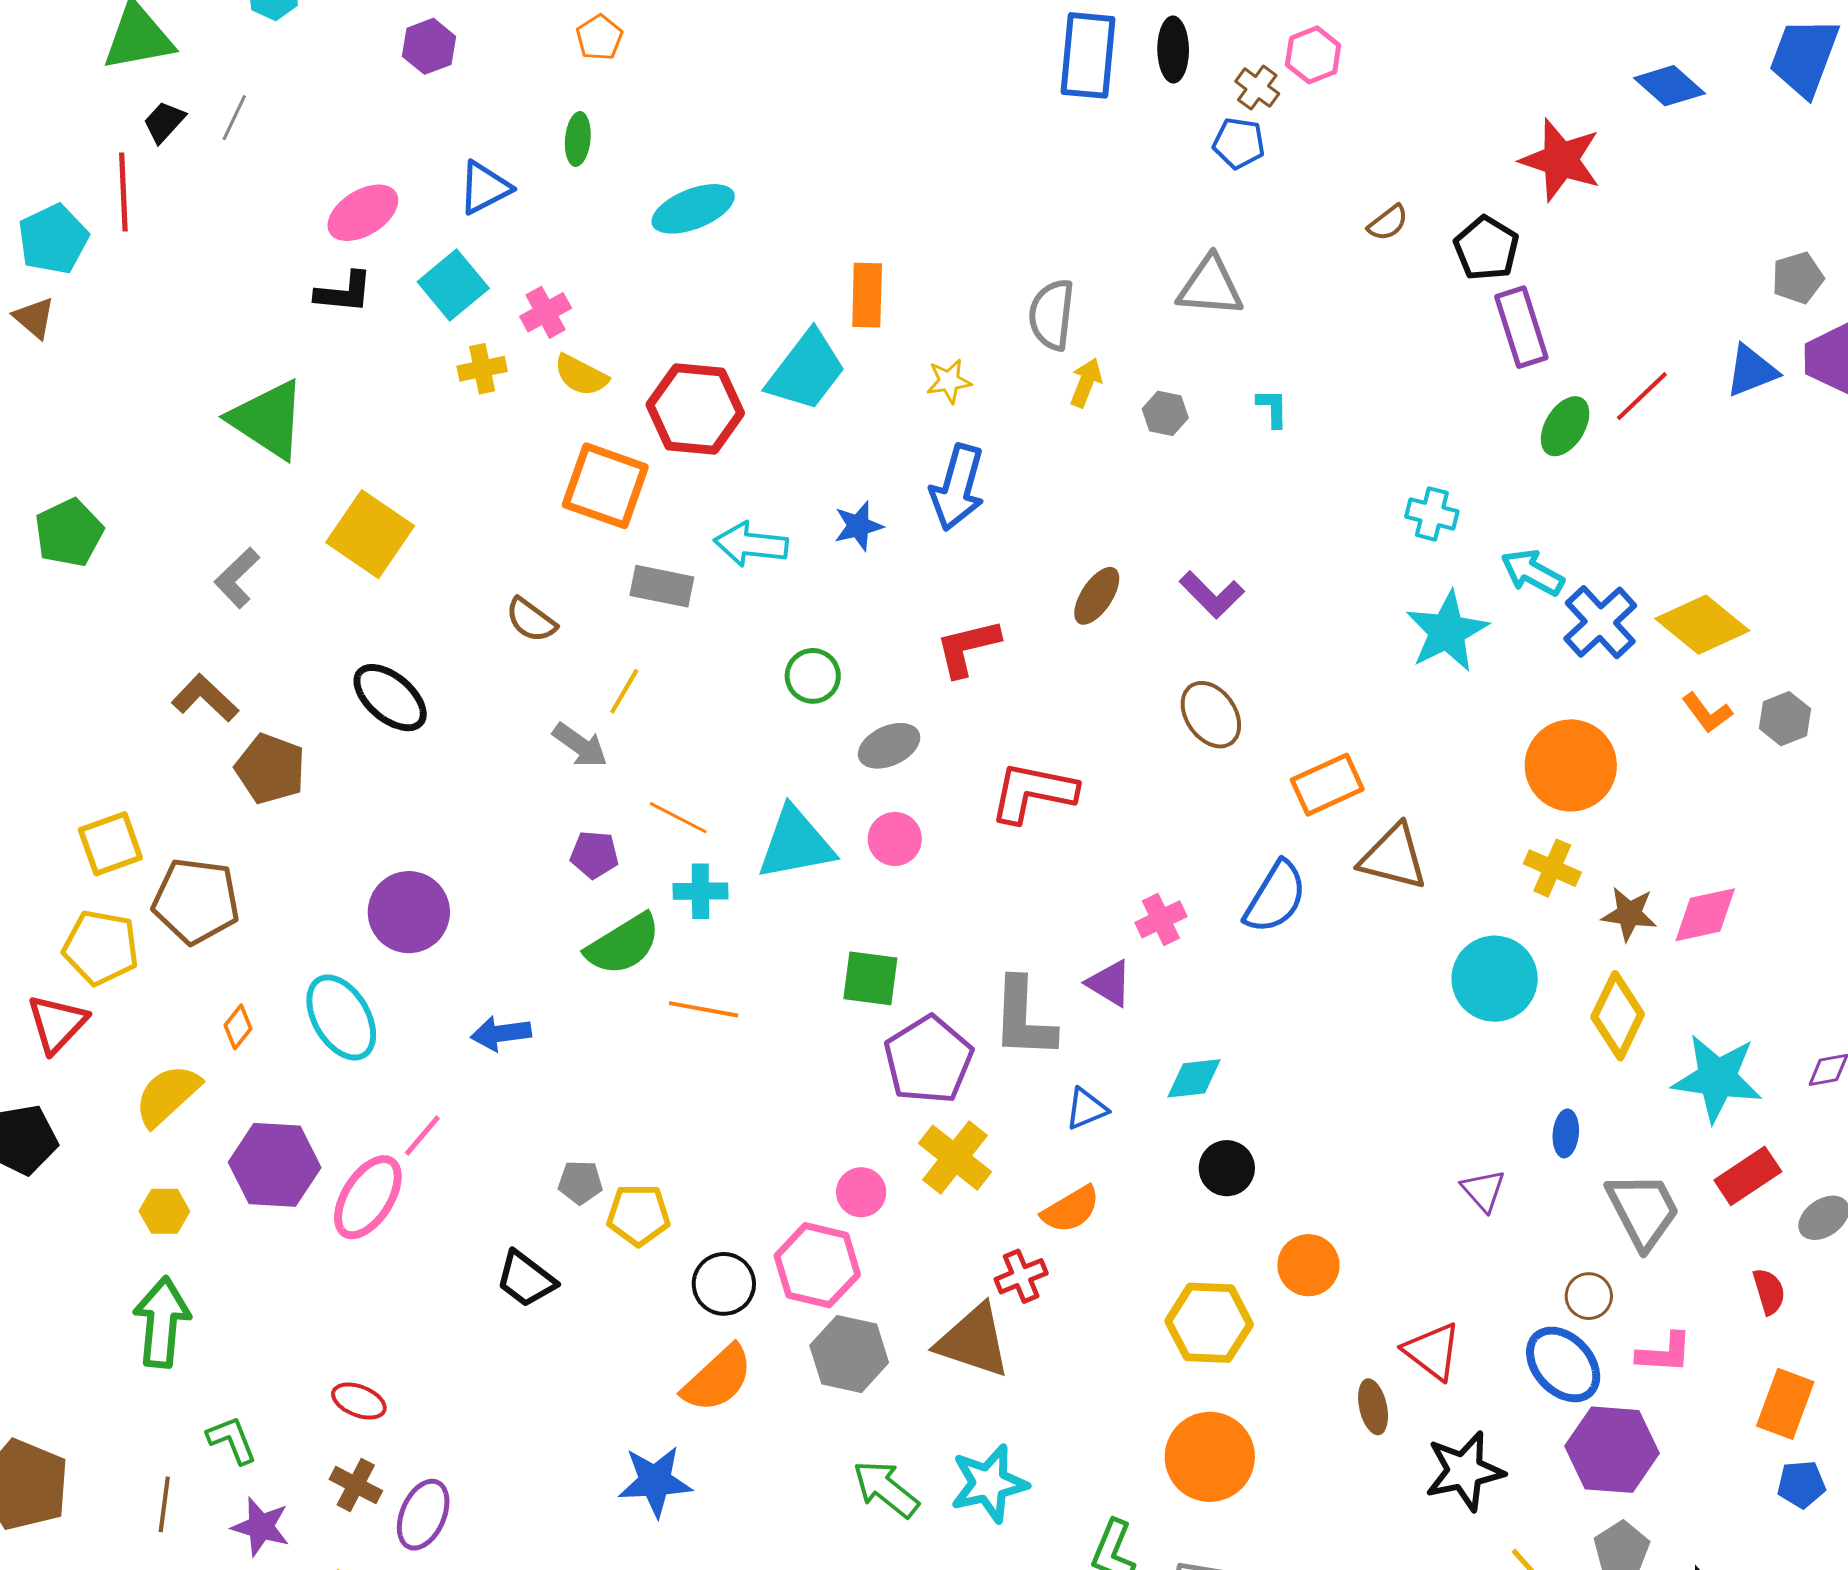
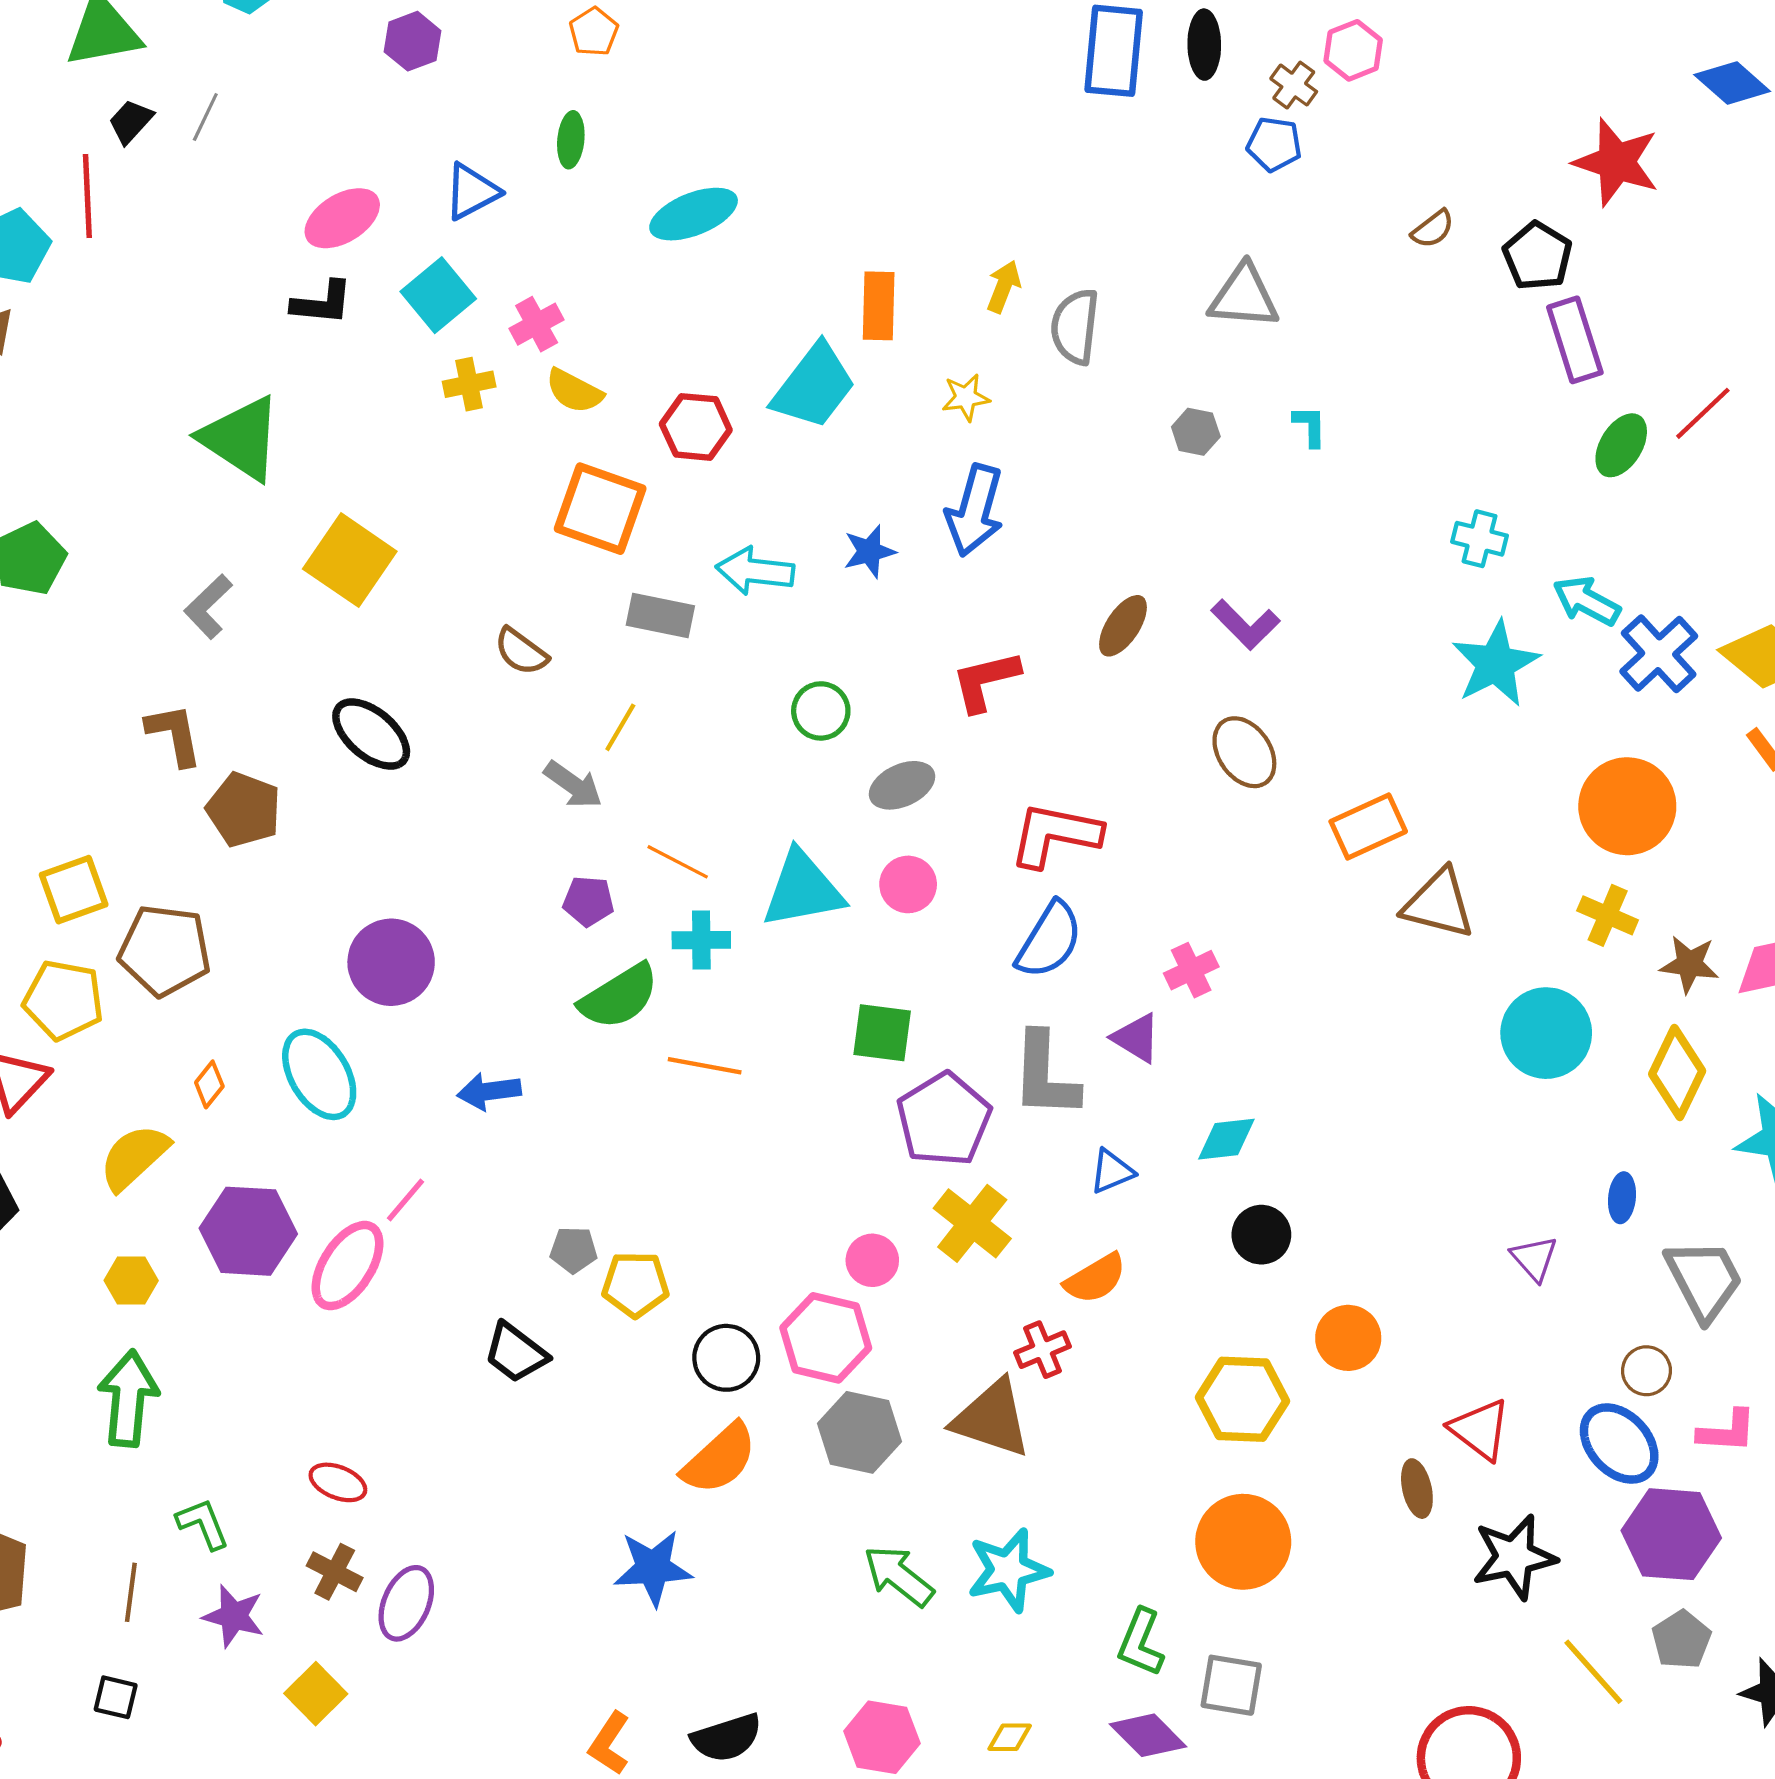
yellow arrow: (1086, 382) -> (1004, 287), moved
red hexagon: (695, 409) -> (696, 427), size x0.7
brown L-shape: (205, 698) -> (174, 735), turned 36
blue semicircle: (1275, 897) -> (1049, 940), moved

